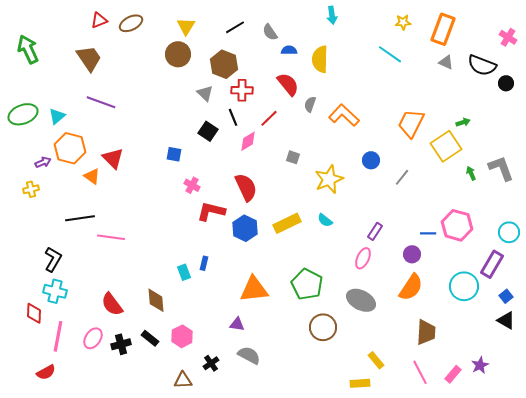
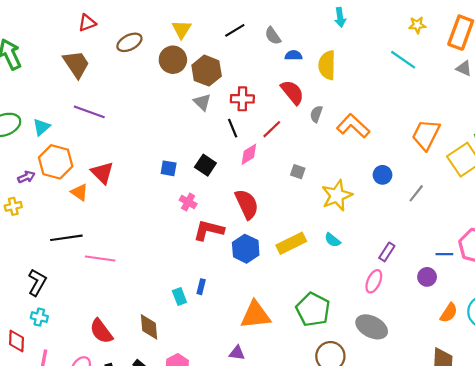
brown ellipse: (131, 23) -> (129, 42), moved
brown hexagon: (224, 64) -> (207, 71), moved
black square: (208, 131) -> (205, 165), moved
orange semicircle: (411, 287) -> (449, 313), moved, size x0.7
cyan cross: (55, 291) -> (39, 317), size x0.7

